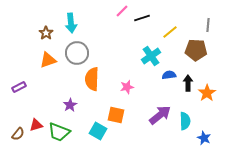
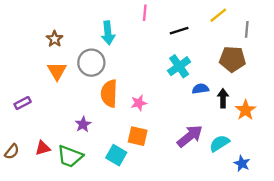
pink line: (122, 11) -> (145, 13), turned -40
black line: (142, 18) -> (179, 31), moved
cyan arrow: (71, 23) -> (108, 33), moved
yellow line: (170, 32) -> (218, 15), moved
orange triangle: (48, 60) -> (57, 71), turned -42
pink star: (127, 87) -> (139, 103), moved
cyan semicircle: (185, 121) -> (219, 143), turned -120
brown semicircle: (18, 134) -> (12, 152), moved

